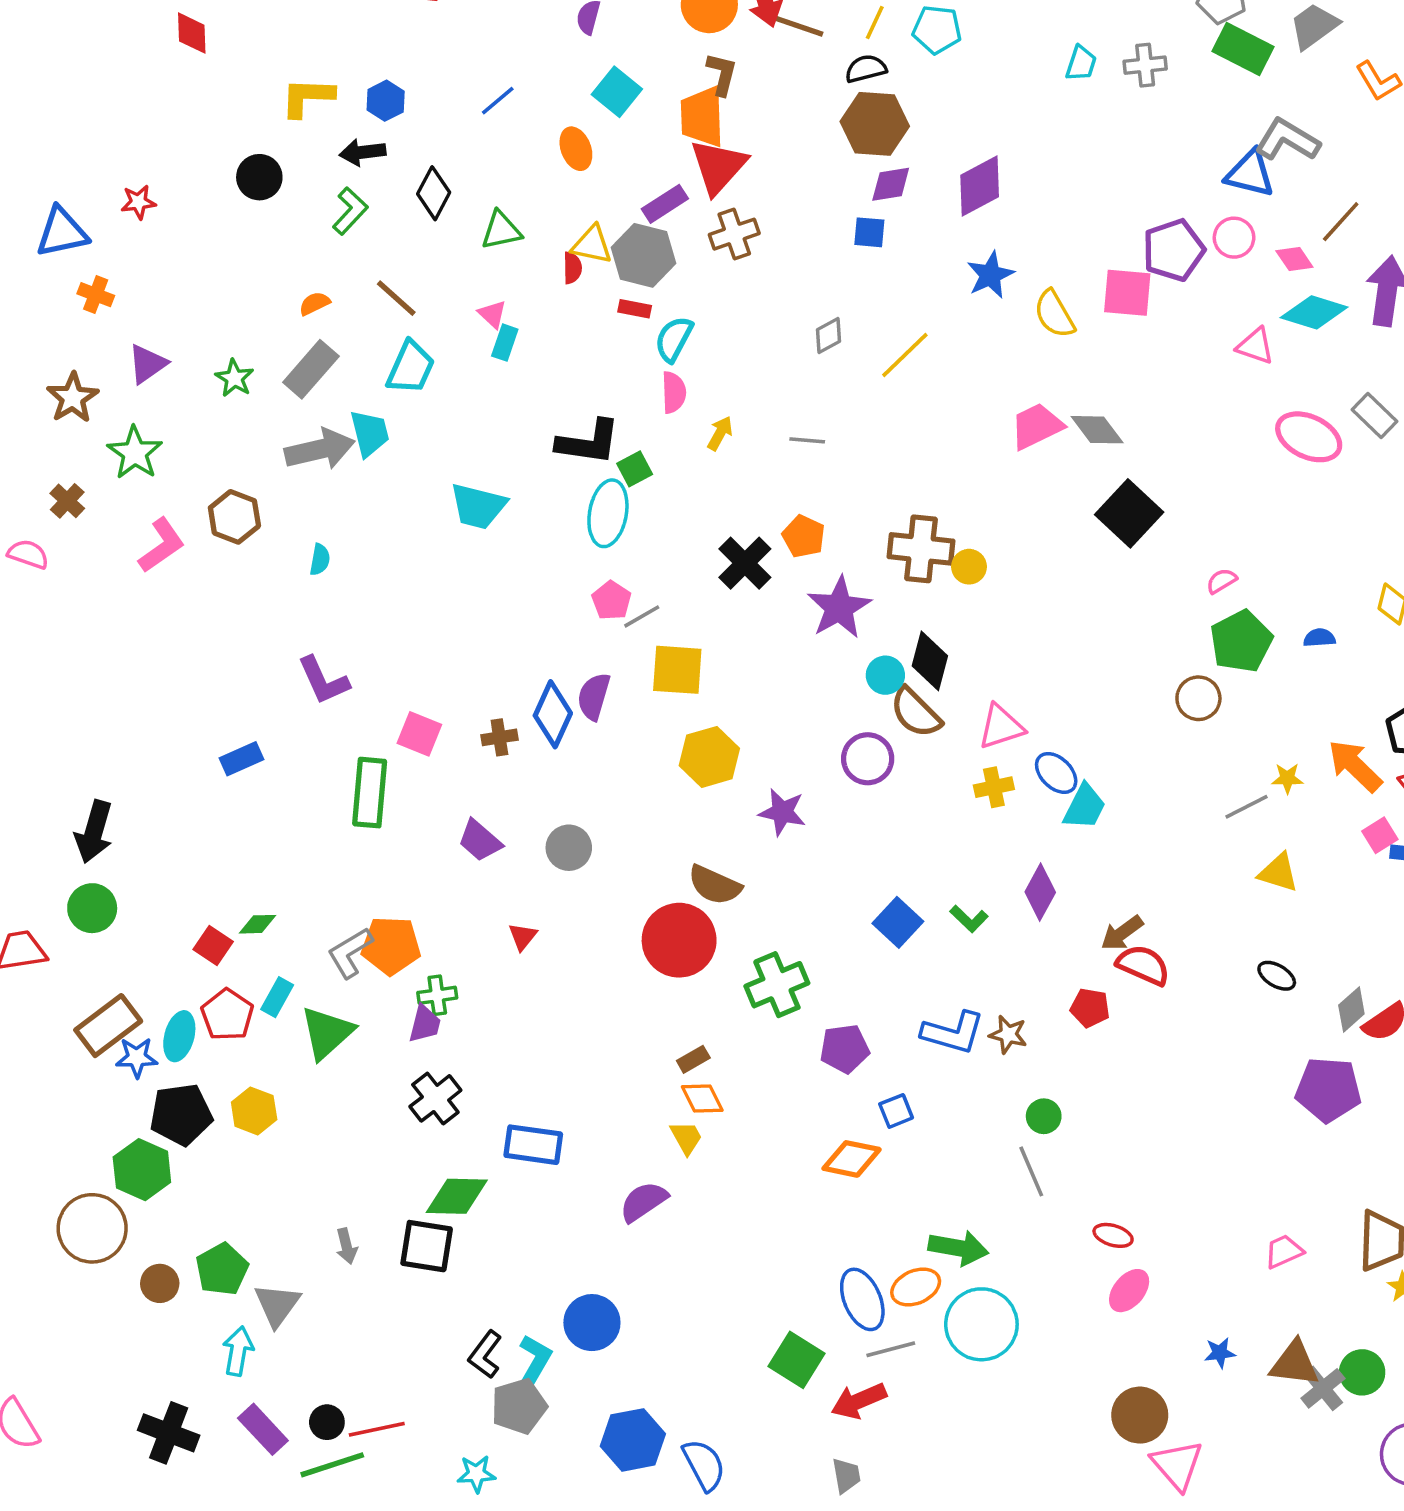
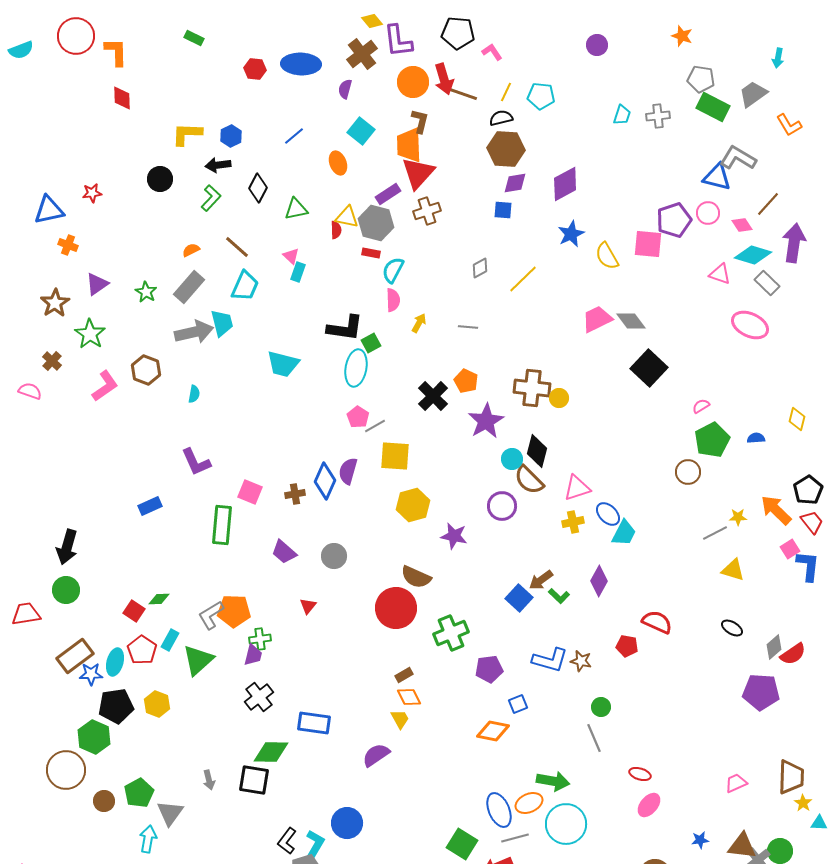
gray rectangle: (1375, 415) -> (767, 283), moved
brown arrow: (1122, 933) -> (541, 580), moved

